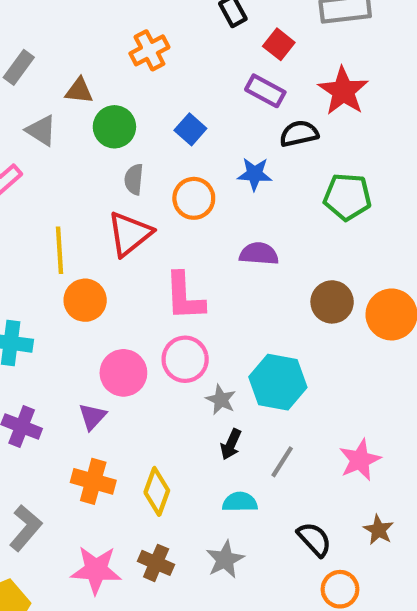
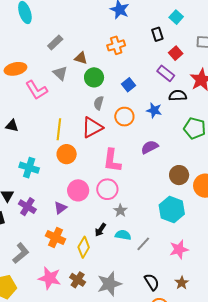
purple semicircle: (259, 254) -> (150, 147), turned -42
cyan hexagon: (278, 382) -> (172, 209), moved
black arrow: (231, 444) -> (100, 230), moved
cyan semicircle: (240, 502) -> (123, 235), moved
gray star: (225, 560) -> (109, 284), size x1.4

